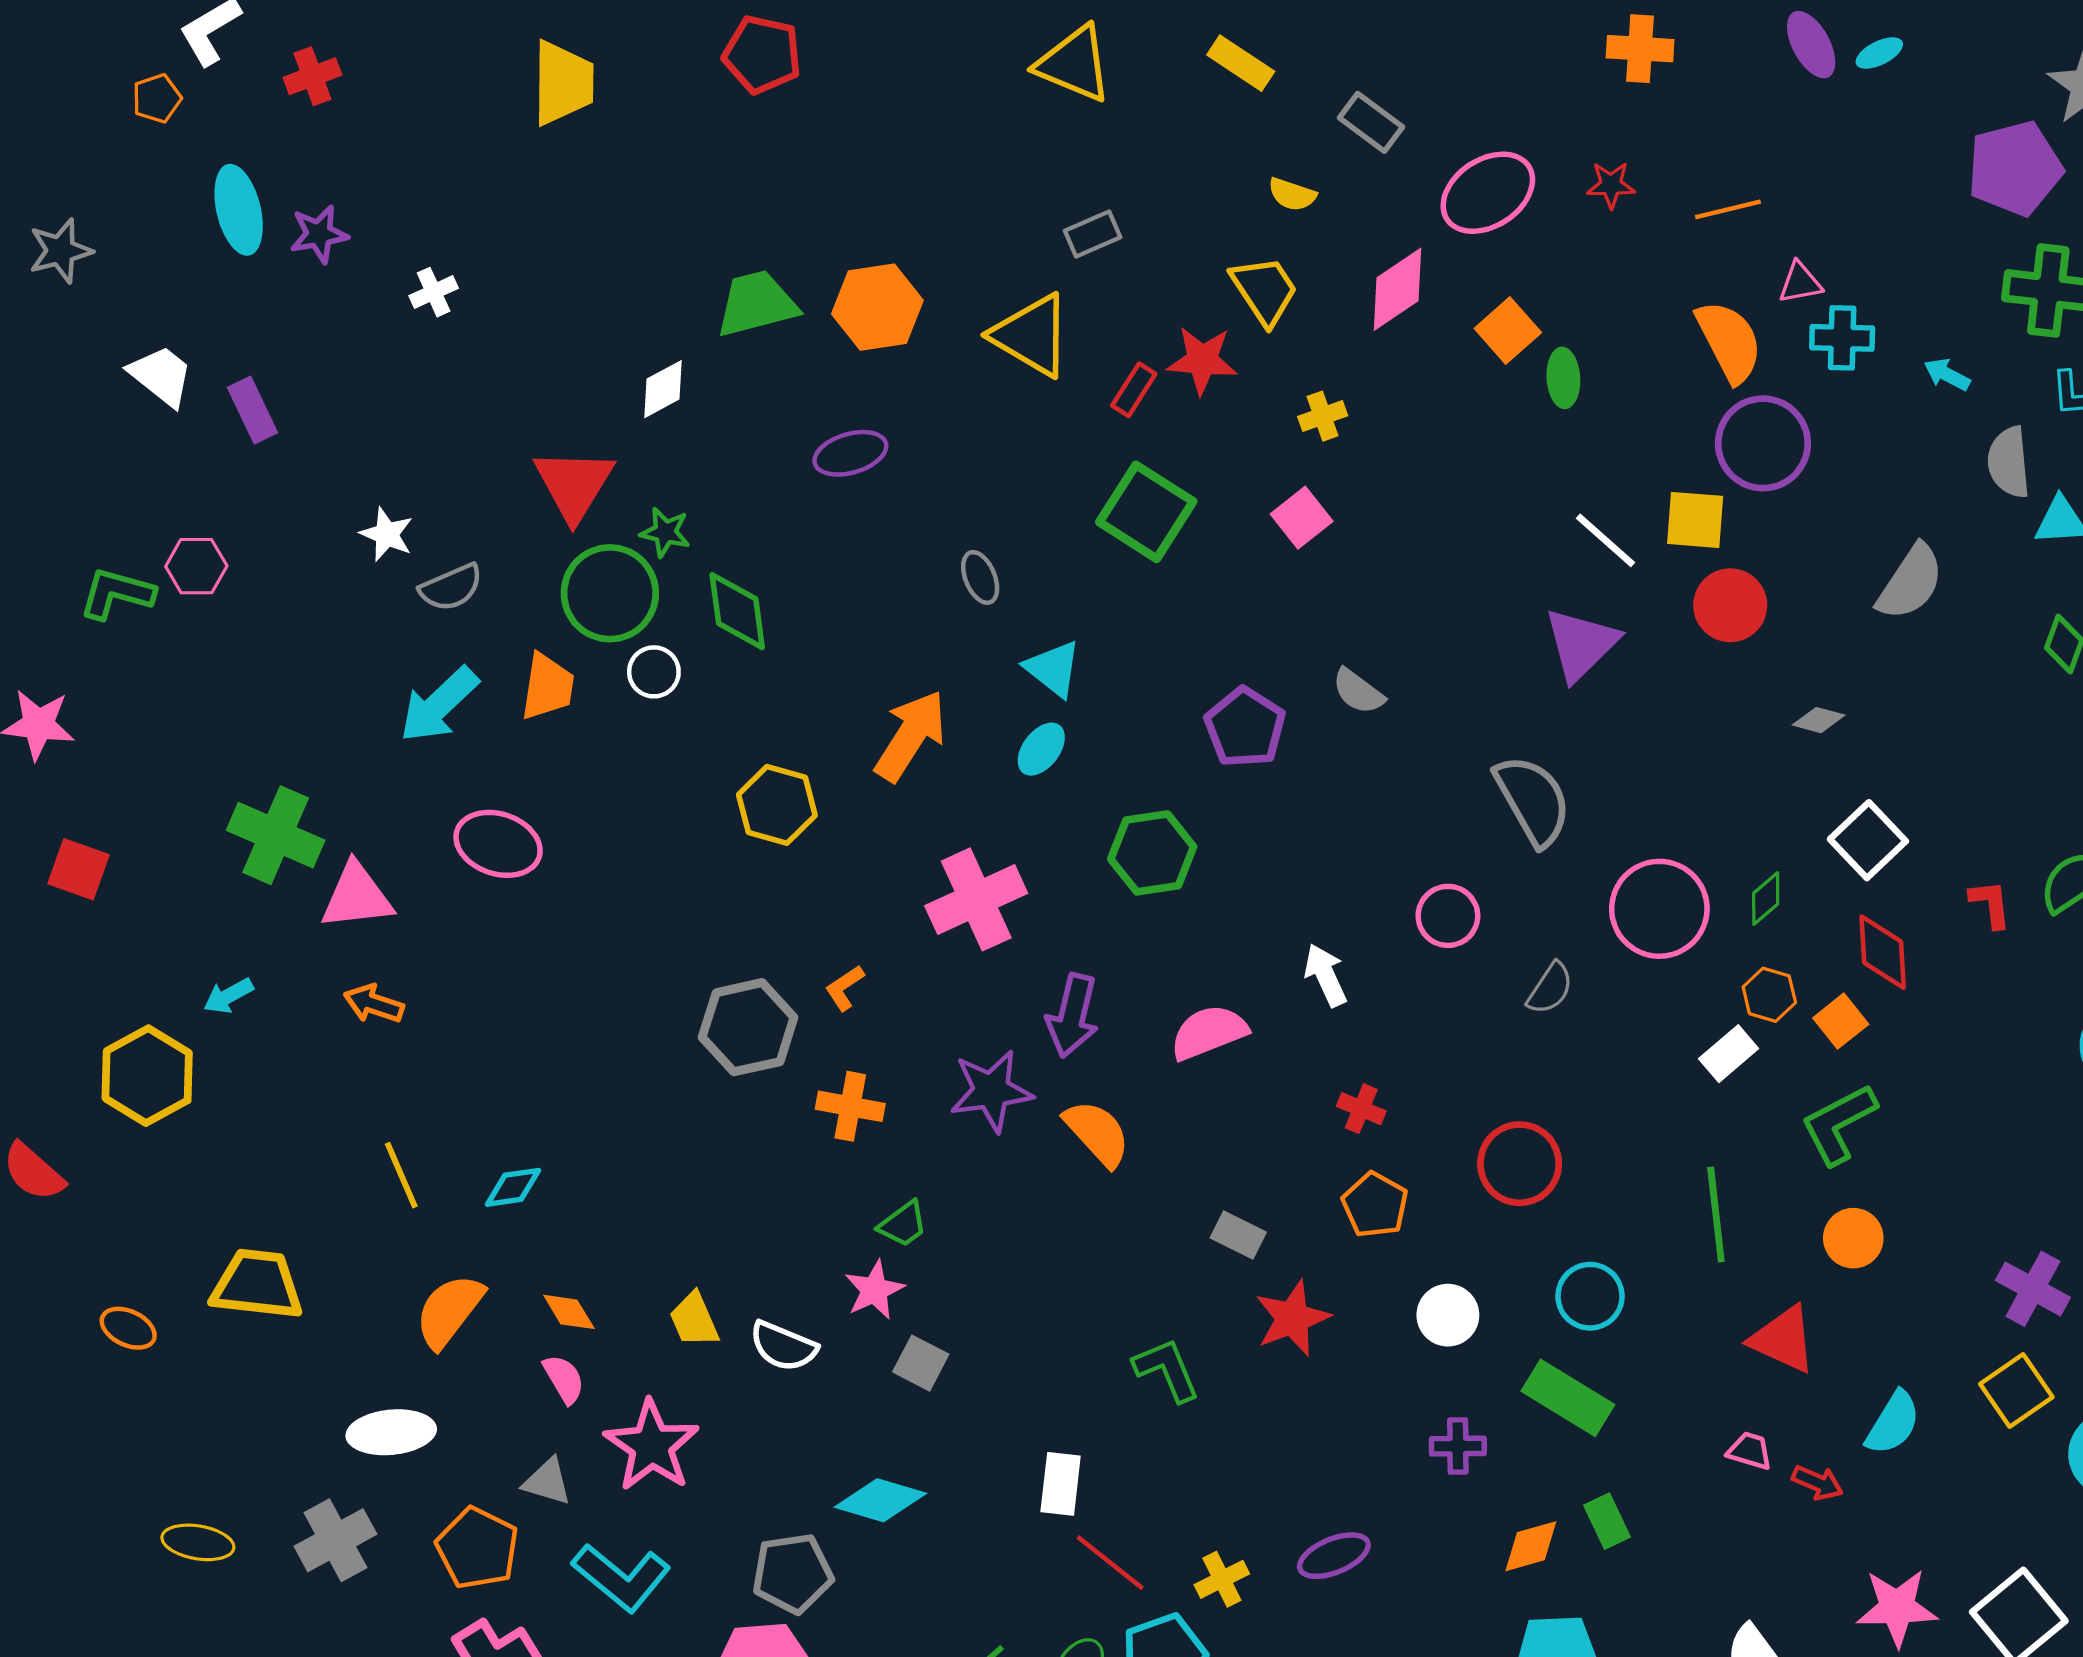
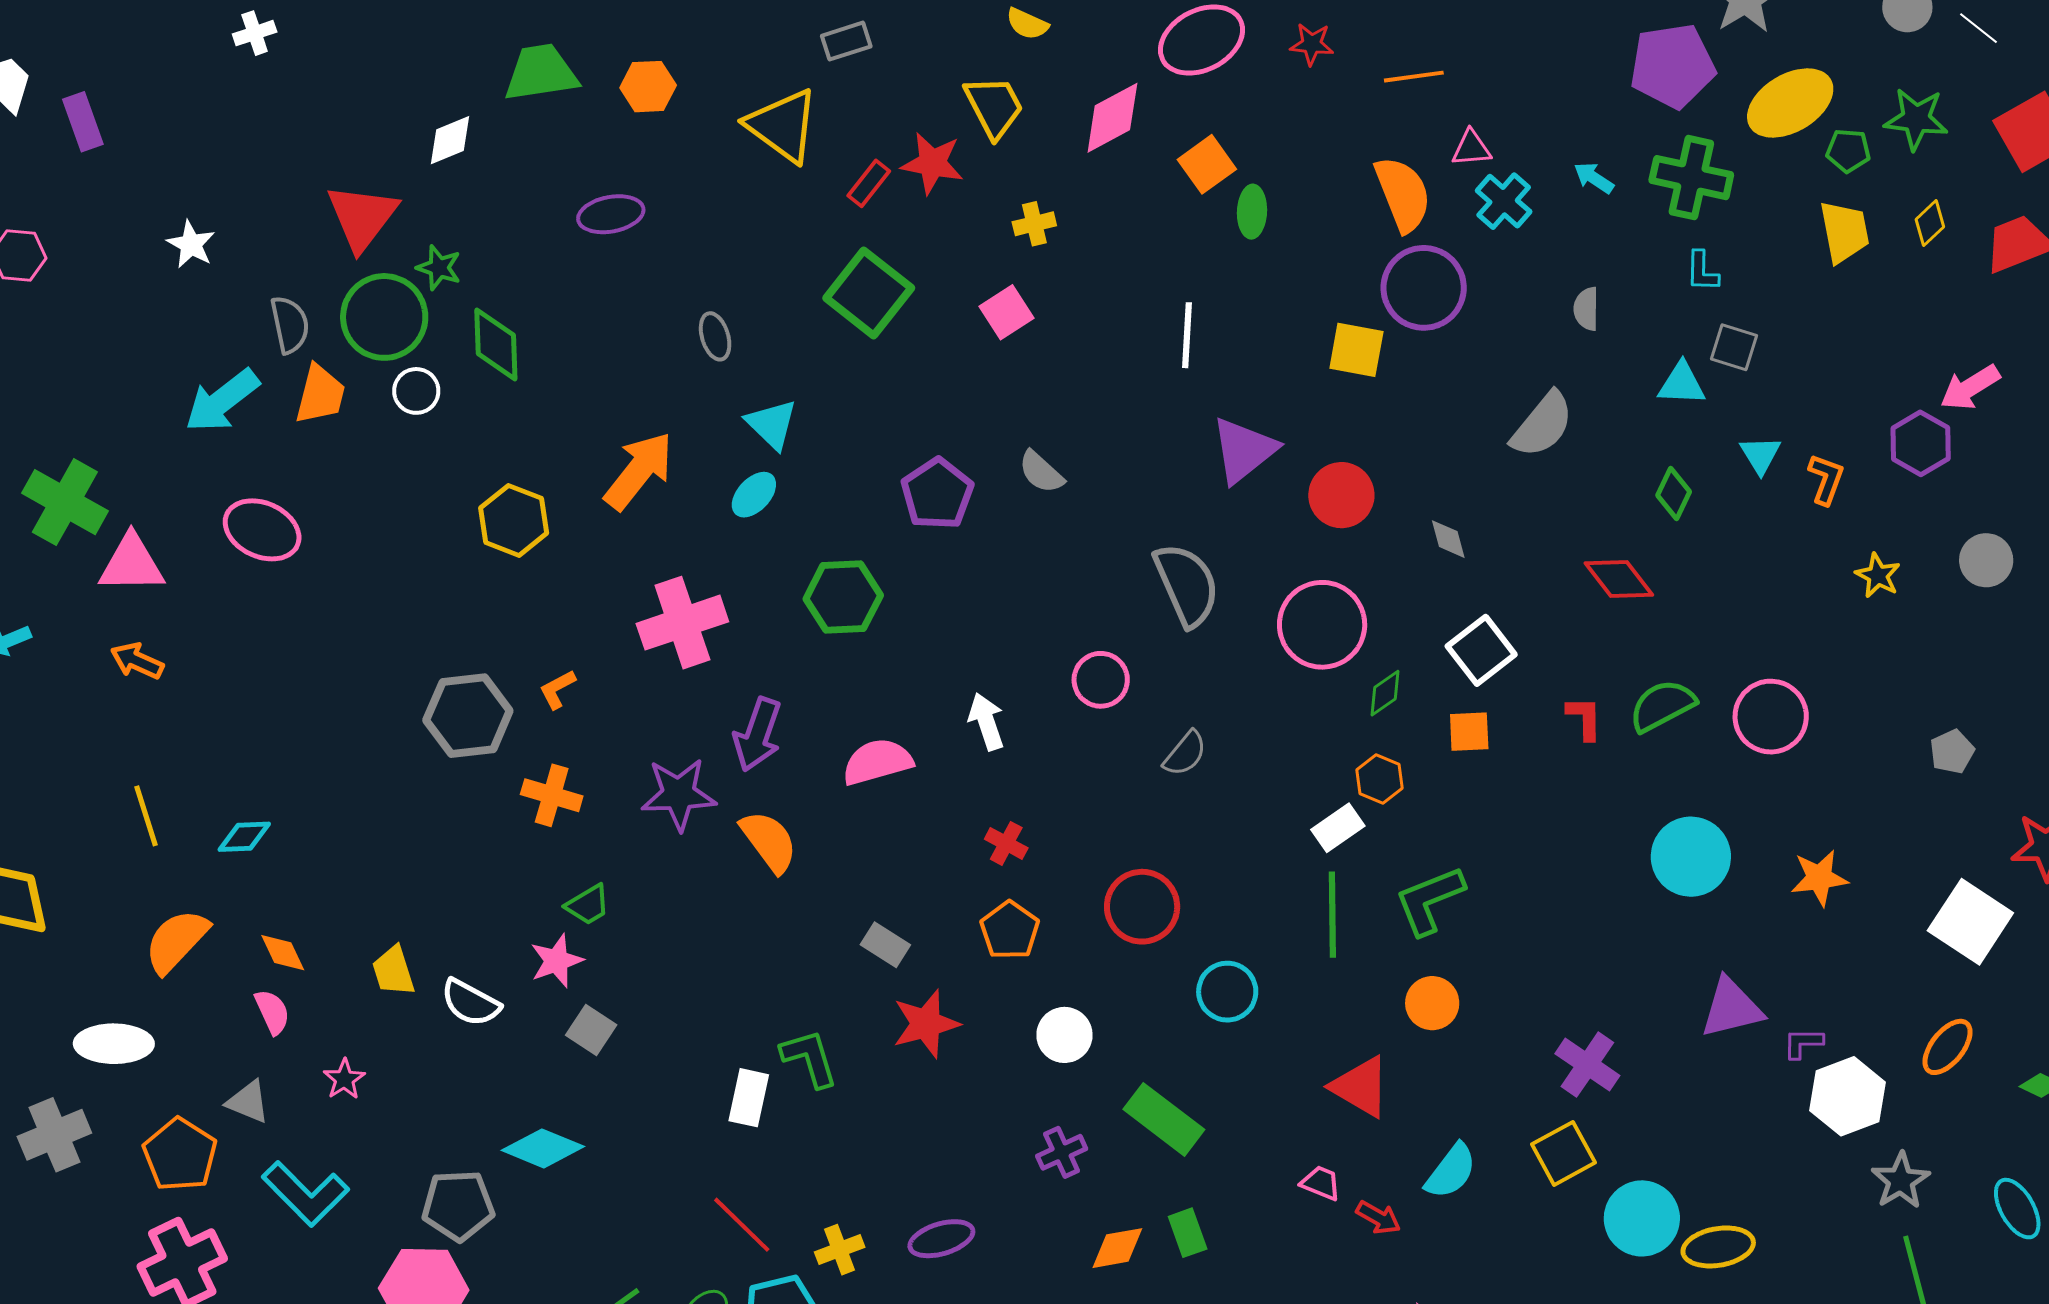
orange hexagon: (877, 307) -> (648, 87), size x0.7
cyan cross: (1842, 338) -> (1504, 201), turned 34
cyan arrow: (1947, 375) -> (1594, 178), moved
gray semicircle: (2009, 462) -> (1586, 309), moved, size x0.7
white line: (1606, 540) -> (1187, 335), moved, turned 46
gray semicircle: (451, 587) -> (290, 325), moved, turned -84
red circle: (1730, 605) -> (1341, 495), moved
gray diamond: (1819, 720) -> (1448, 539), turned 54
pink circle: (1659, 909) -> (1322, 625), moved
red diamond: (1883, 952) -> (1619, 579), moved, turned -40
orange square: (1841, 1021) -> (1469, 732), moved, turned 30
green line: (1716, 1215) -> (1332, 915), moved
cyan circle: (1590, 1296) -> (1227, 992), moved
pink star: (652, 1446) -> (344, 1079), size x0.5
purple cross: (1458, 1446) -> (1062, 1152), turned -30
white rectangle: (1061, 1484) -> (749, 1098), moved

